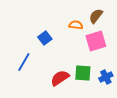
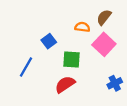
pink square: (96, 41) -> (104, 44), turned -30
green square: (83, 73) -> (71, 59), moved

